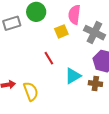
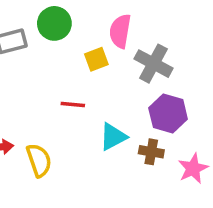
red line: (49, 58) -> (73, 104), turned -56

